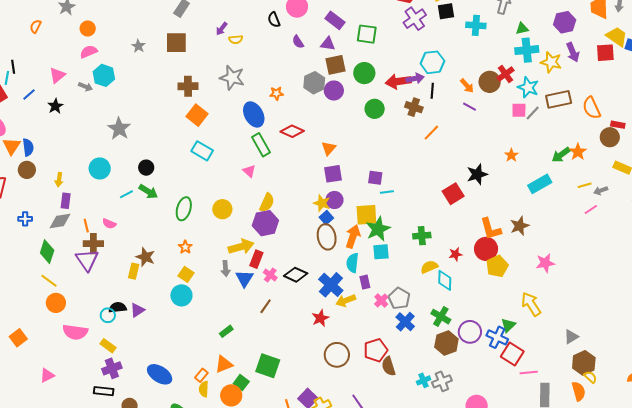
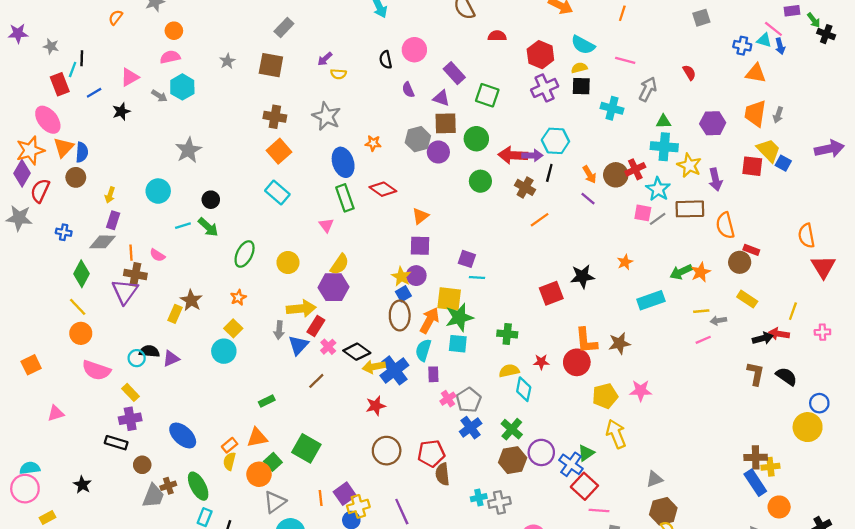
purple arrow: (573, 52) -> (715, 179), moved
yellow pentagon: (497, 266) -> (605, 396), moved
yellow arrow: (346, 301) -> (374, 367), moved

